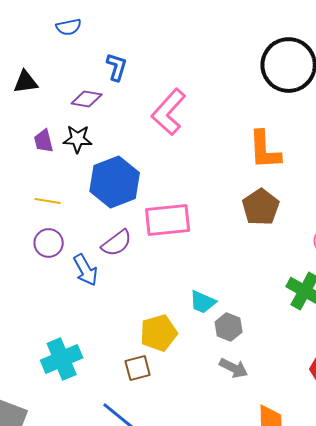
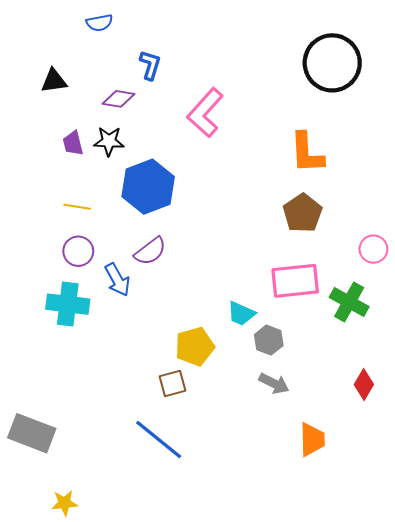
pink rectangle: (168, 220) -> (295, 281), moved
cyan cross: (62, 359) -> (68, 304), moved, turned 30

